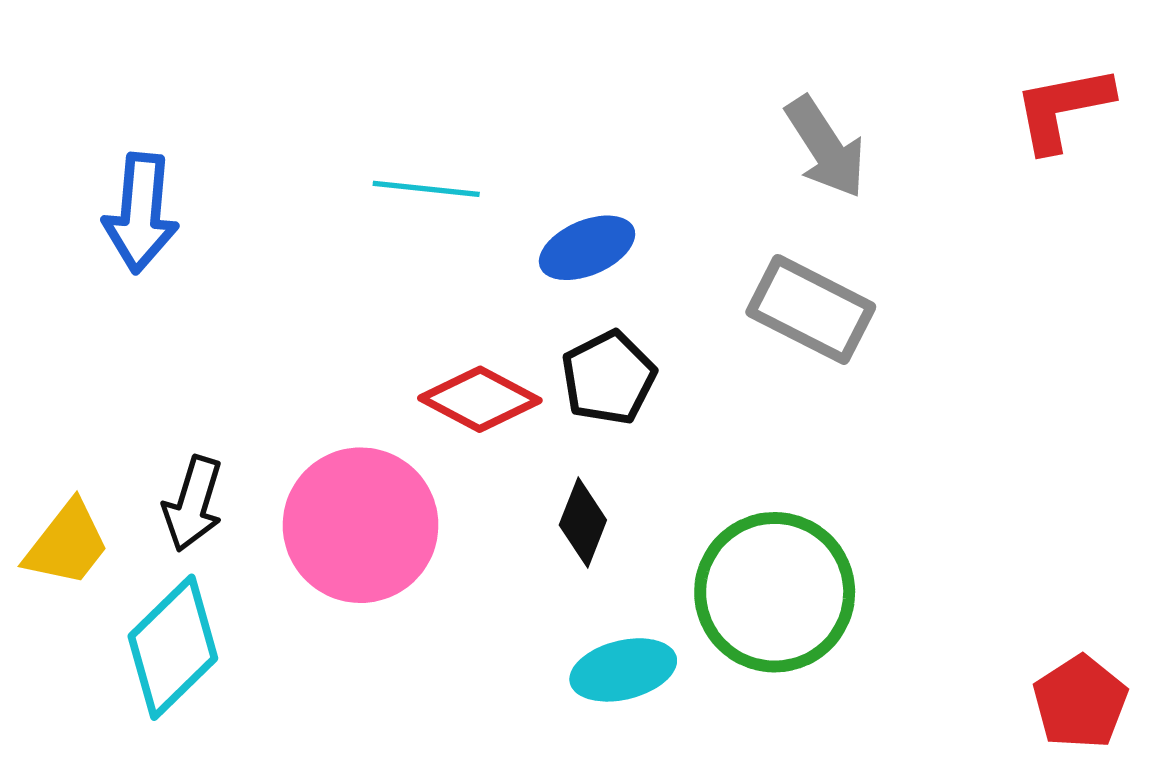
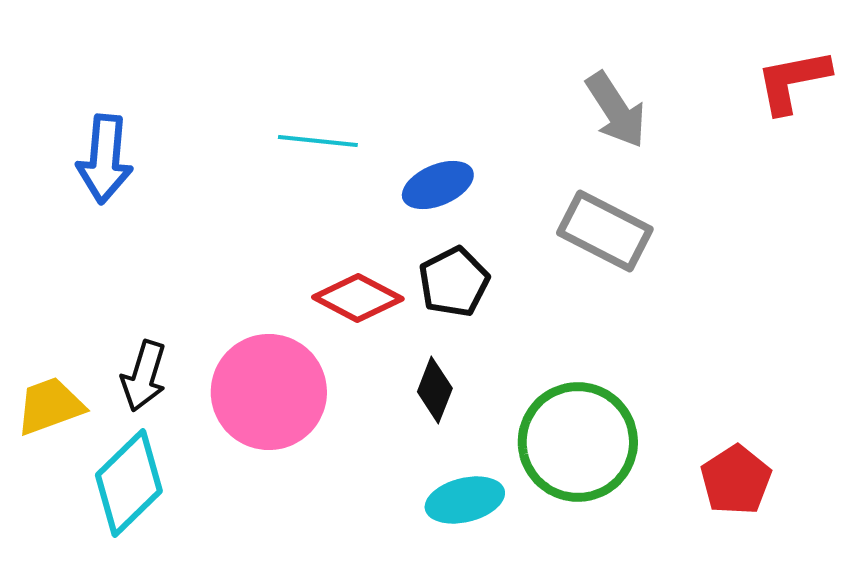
yellow trapezoid: (67, 544) -> (50, 406), turned -148
red pentagon: (1080, 702) -> (736, 480), moved

